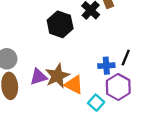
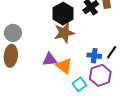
brown star: (57, 76) -> (64, 33), moved
purple triangle: (38, 77) -> (50, 59), moved

